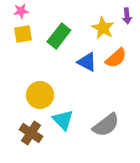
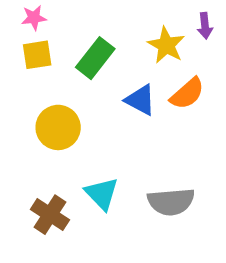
yellow circle: (40, 95) -> (58, 127), moved
gray semicircle: (106, 125) -> (171, 202), turned 32

